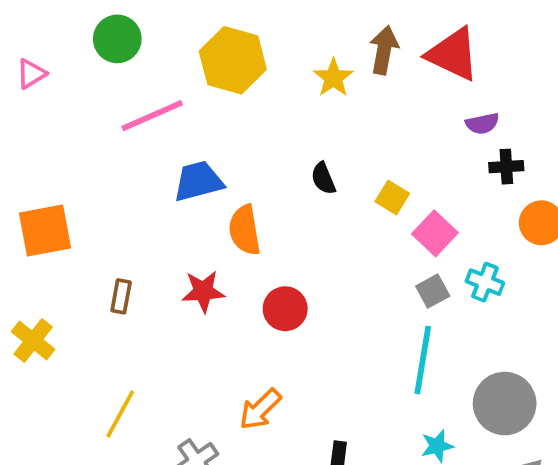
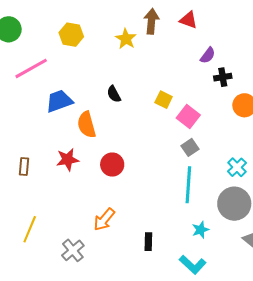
red triangle: (453, 54) -> (188, 20), size x0.6
yellow hexagon: (233, 60) -> (71, 35), size x0.7
purple semicircle: (482, 124) -> (208, 55), turned -36
black semicircle: (323, 178) -> (114, 94), moved
cyan cross: (485, 282) -> (237, 167), moved, turned 30

